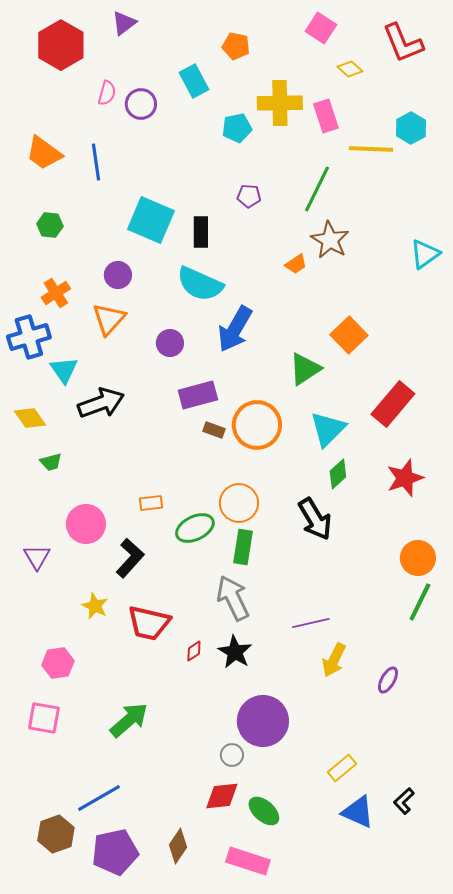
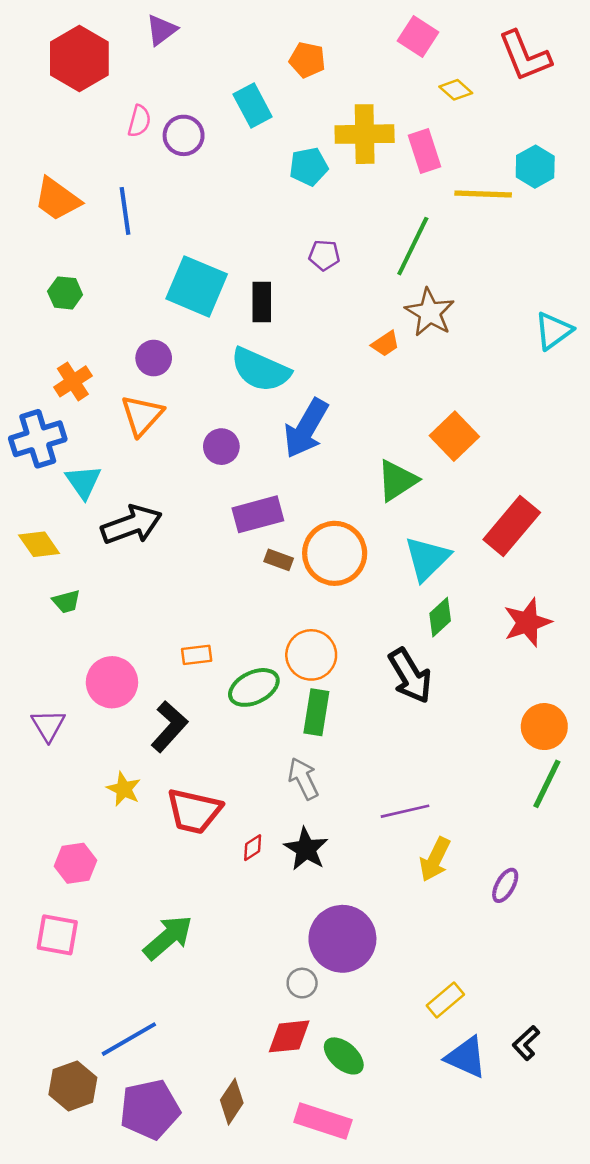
gray arrow: (233, 598) -> (303, 779), size x0.7

